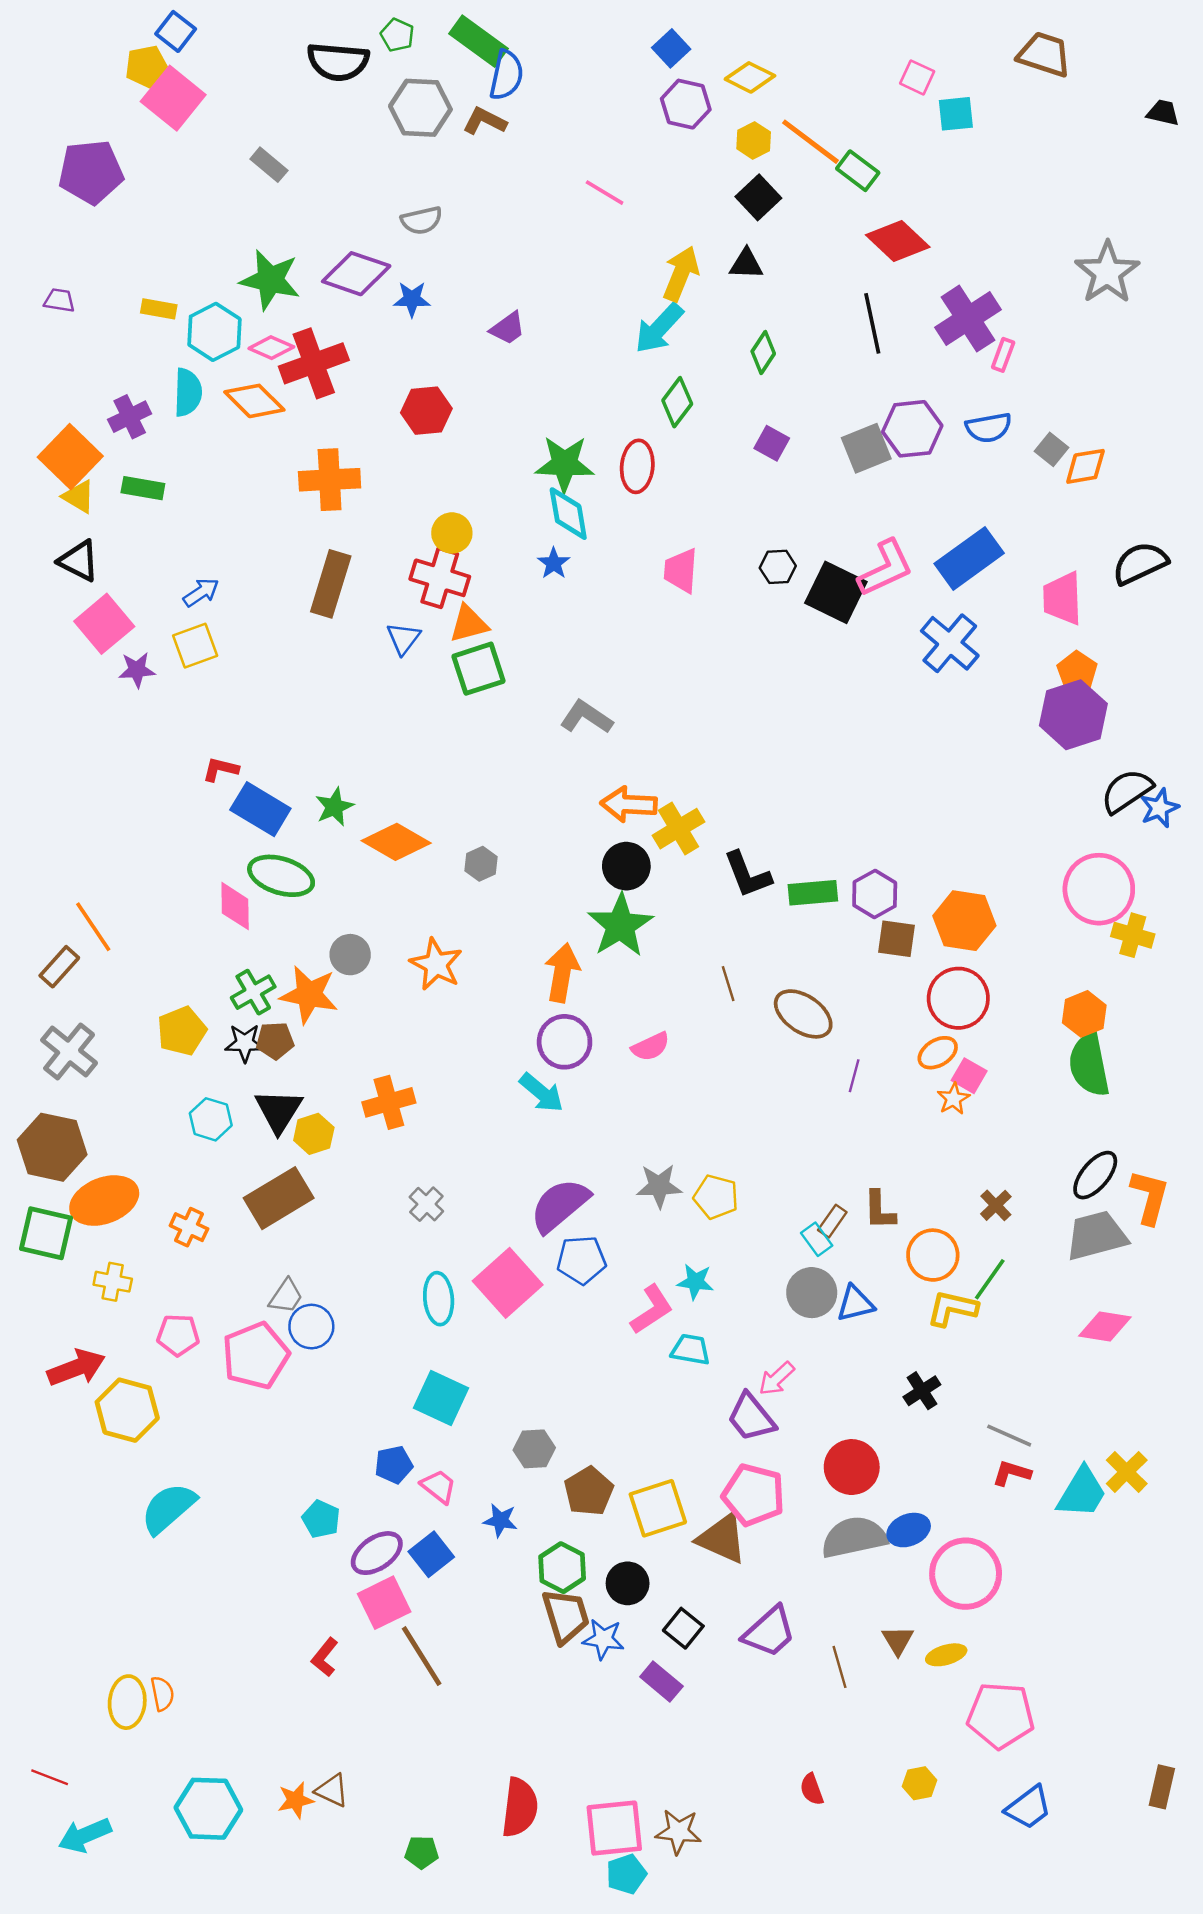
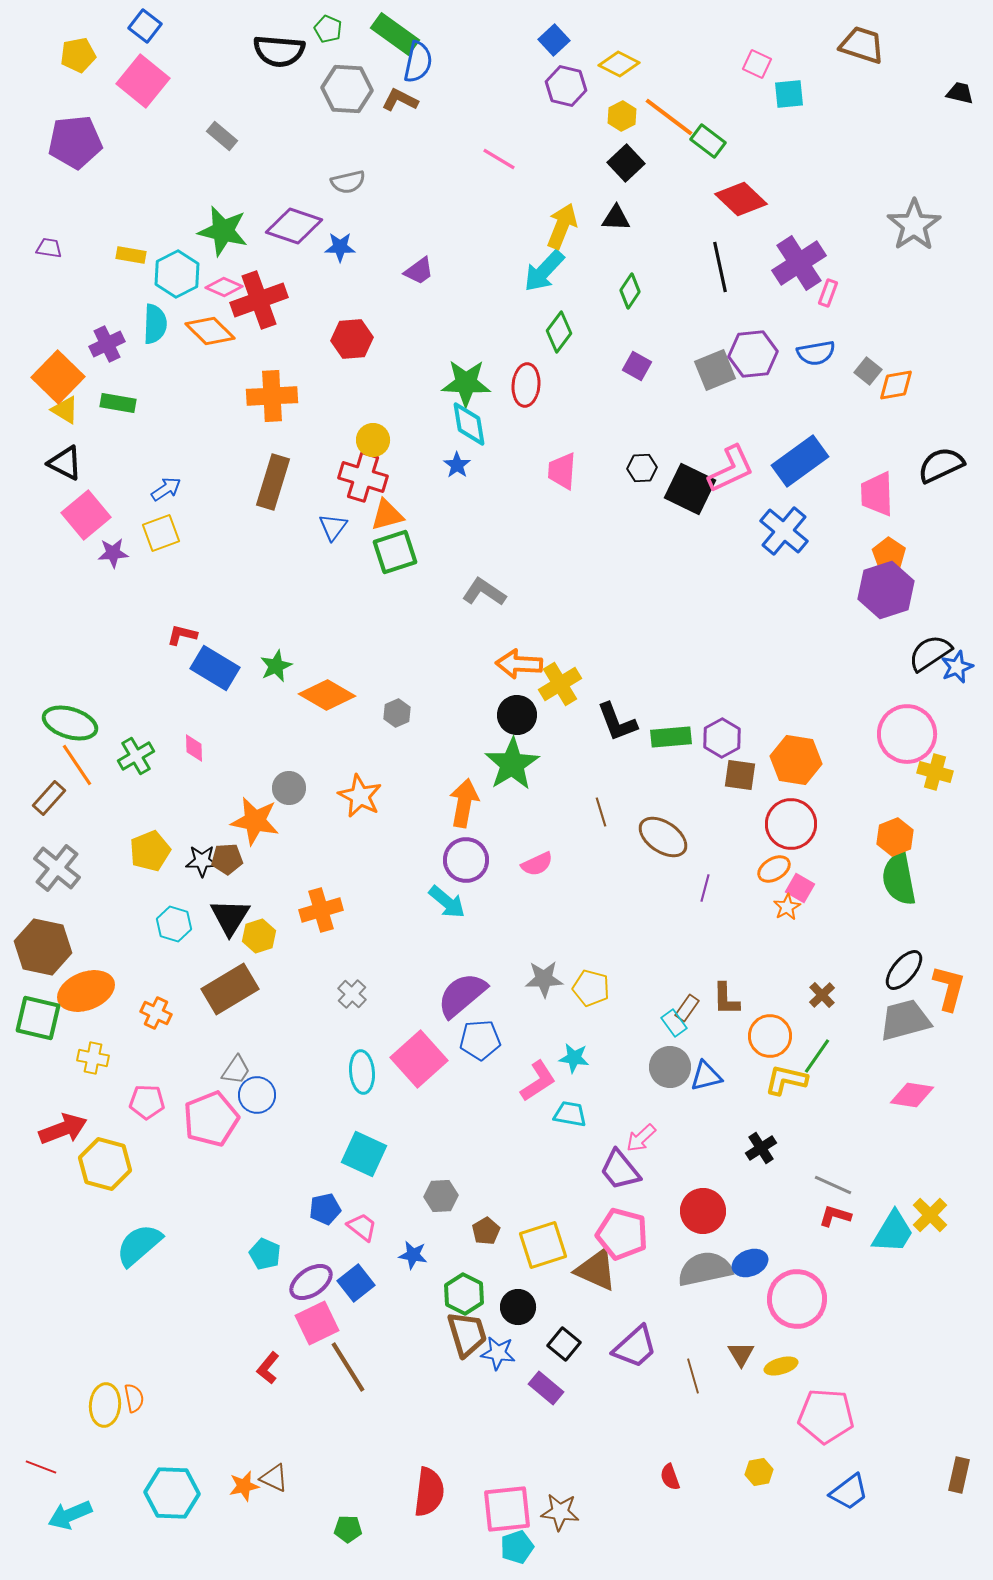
yellow pentagon: (147, 67) -> (78, 55), moved
green ellipse: (281, 876) -> (70, 723), moved
pink diamond: (235, 906) -> (194, 748), size x0.7
green cross: (253, 992) -> (136, 756), moved
brown pentagon: (589, 1491) -> (486, 1231), size x0.7

